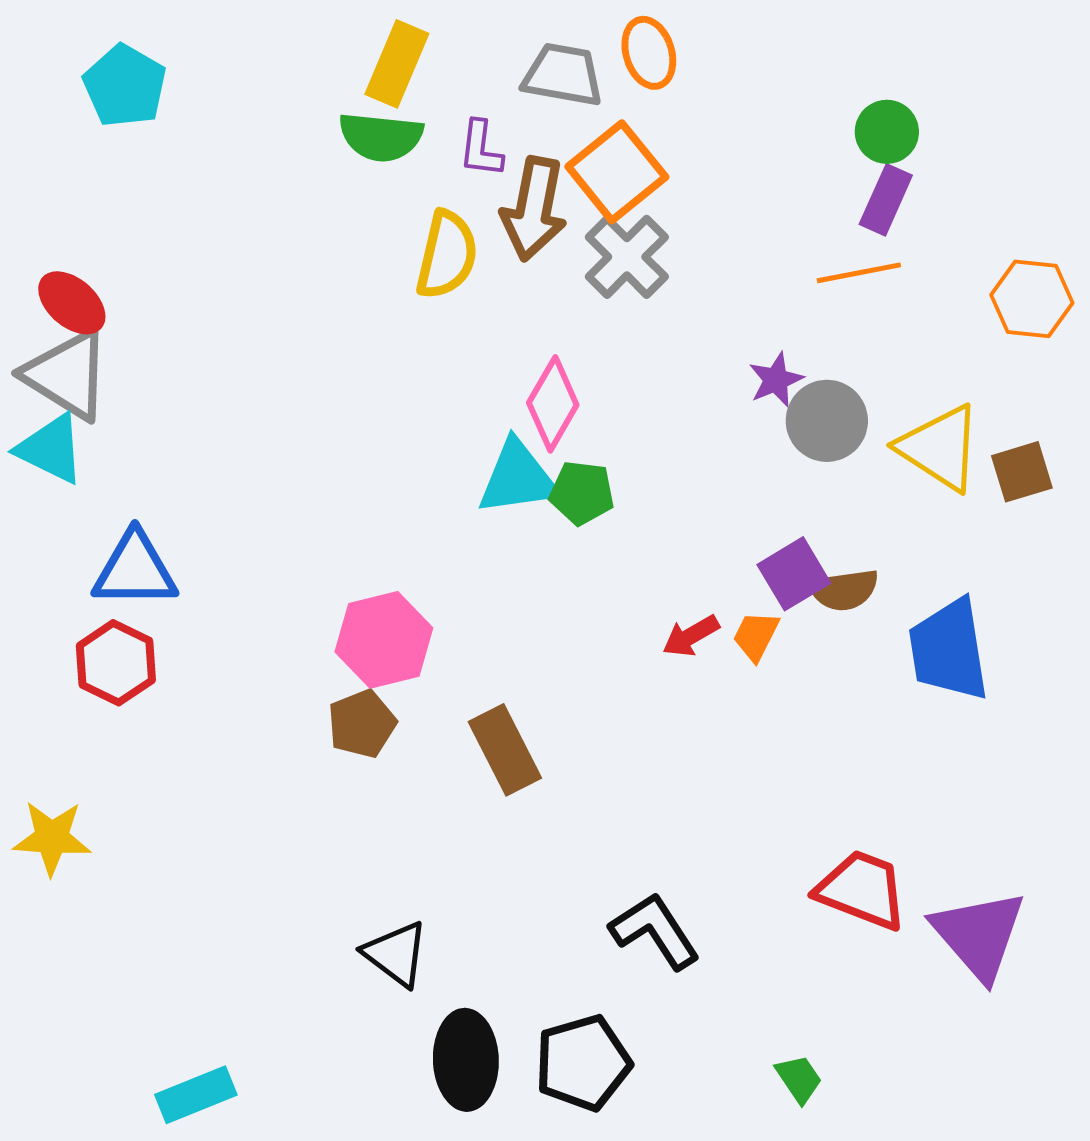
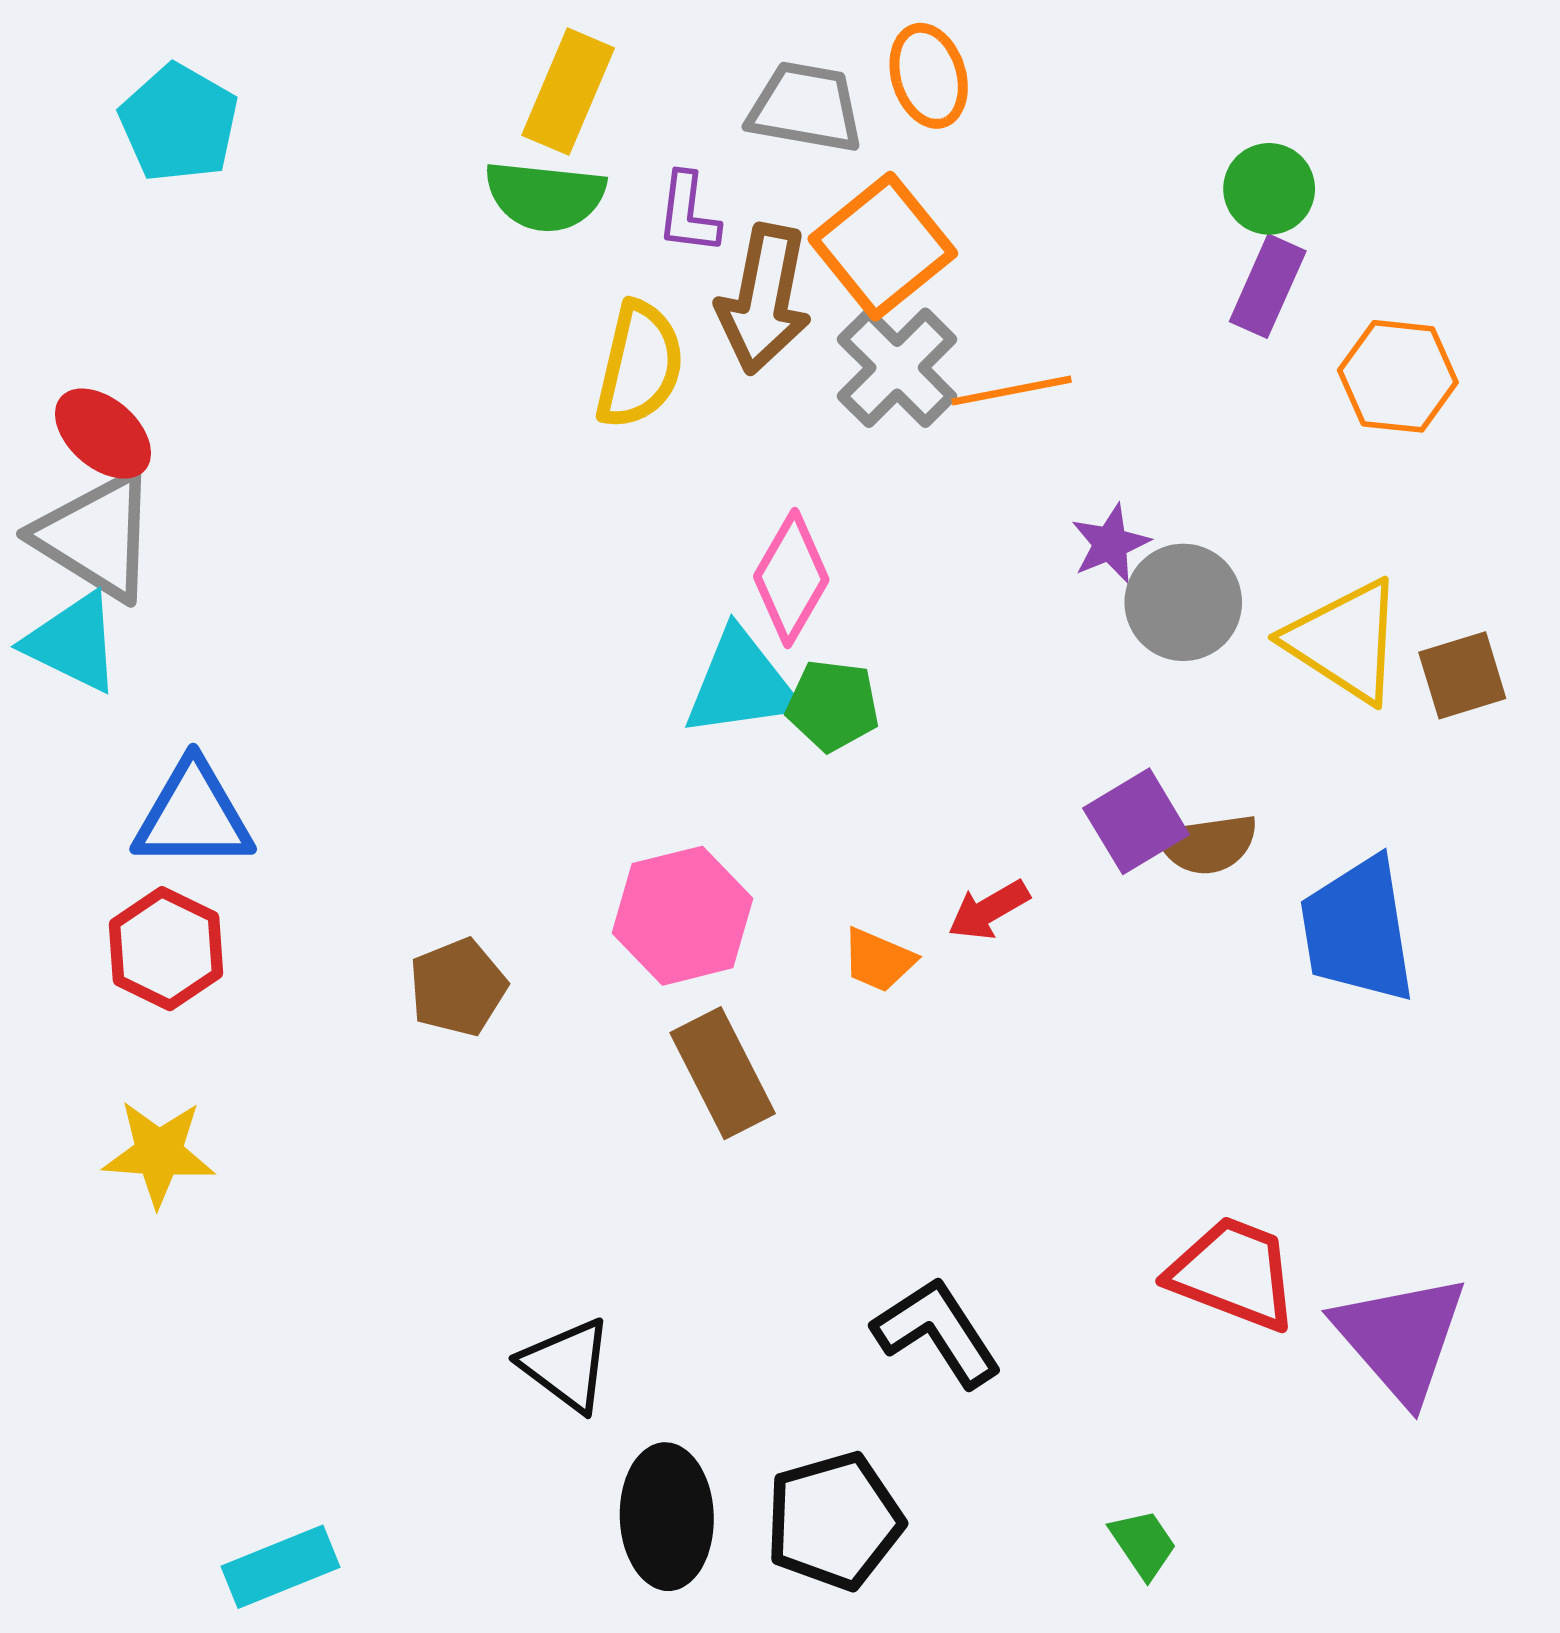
orange line: (859, 273) -> (1012, 391), moved
orange hexagon: (1032, 299) -> (1398, 376), moved
orange trapezoid: (756, 636) -> (879, 960), moved, turned -94
pink hexagon: (384, 640) -> (682, 916), moved
brown pentagon: (362, 724) -> (458, 987), moved
yellow star: (52, 838) -> (159, 1153), moved

